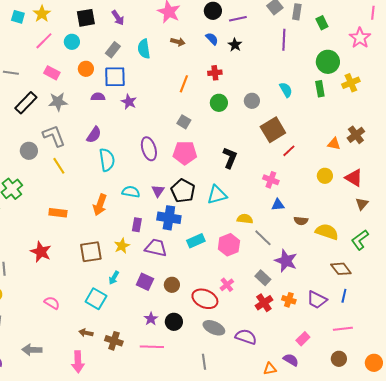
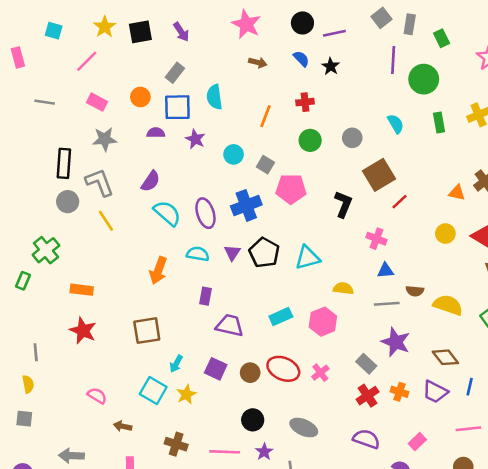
yellow star: (42, 14) -> (105, 27), moved
cyan circle: (72, 42) -> (234, 154), moved
cyan semicircle: (144, 49) -> (214, 97), moved
green circle: (328, 62) -> (424, 79), moved
black rectangle: (26, 103) -> (64, 163), moved, turned -40
purple ellipse: (149, 149) -> (205, 213), moved
pink pentagon: (185, 153) -> (291, 189), moved
black L-shape: (230, 158) -> (343, 204), moved
cyan semicircle: (107, 160) -> (167, 213), turned -40
orange rectangle: (58, 213) -> (82, 290), moved
blue cross: (169, 218) -> (246, 205), moved, turned -30
gray line: (263, 238) -> (387, 304), moved, turned -48
yellow star: (122, 246) -> (186, 394), moved
brown diamond: (341, 269) -> (445, 357), moved
red ellipse: (205, 299) -> (283, 369), moved
purple star: (151, 319) -> (264, 452), moved
brown arrow: (86, 333) -> (123, 426), moved
purple semicircle: (246, 337) -> (366, 439), moved

